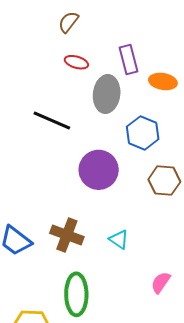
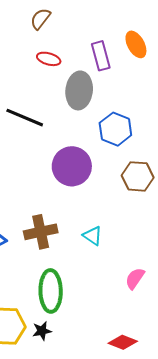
orange ellipse: (163, 81) -> (136, 44), moved, turned 52
brown cross: (67, 235) -> (41, 232), turned -32

